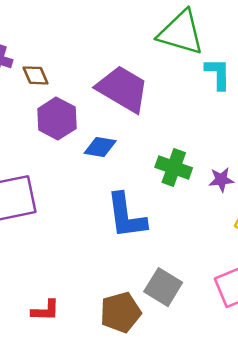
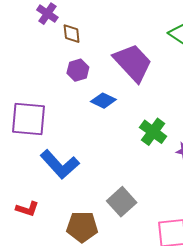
purple hexagon: (57, 119) -> (78, 70), size x0.7
blue L-shape: (126, 216) -> (60, 164), moved, turned -51
gray square: (163, 287) -> (122, 202), moved

